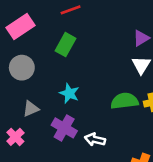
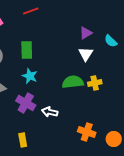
green rectangle: (65, 45) -> (27, 50), moved, turned -30

